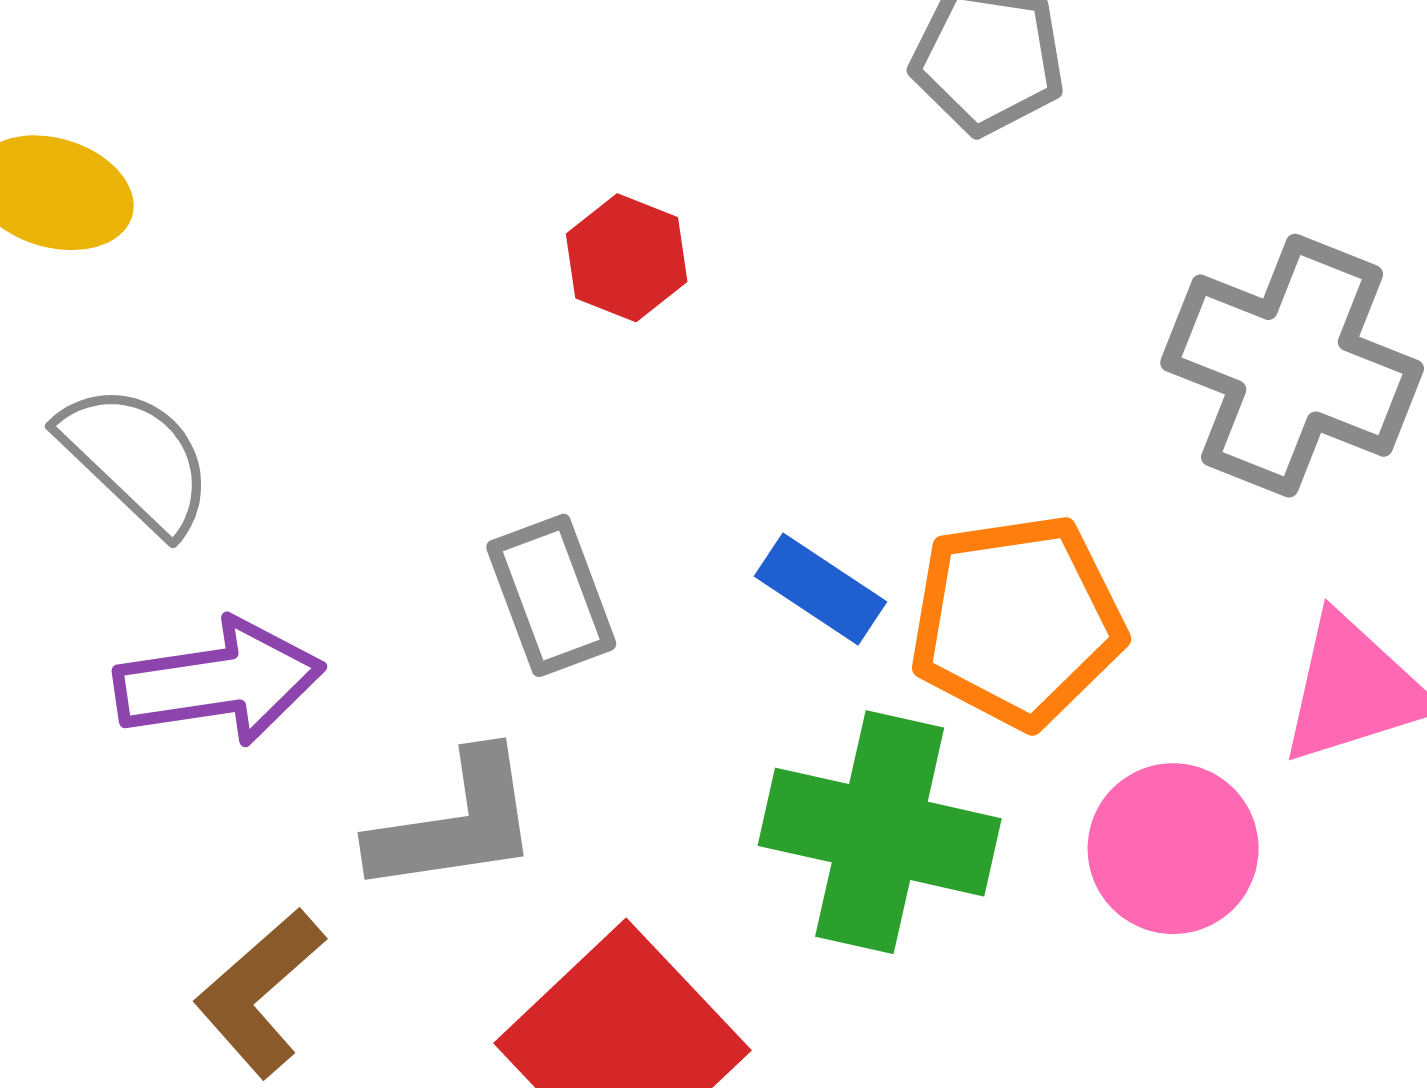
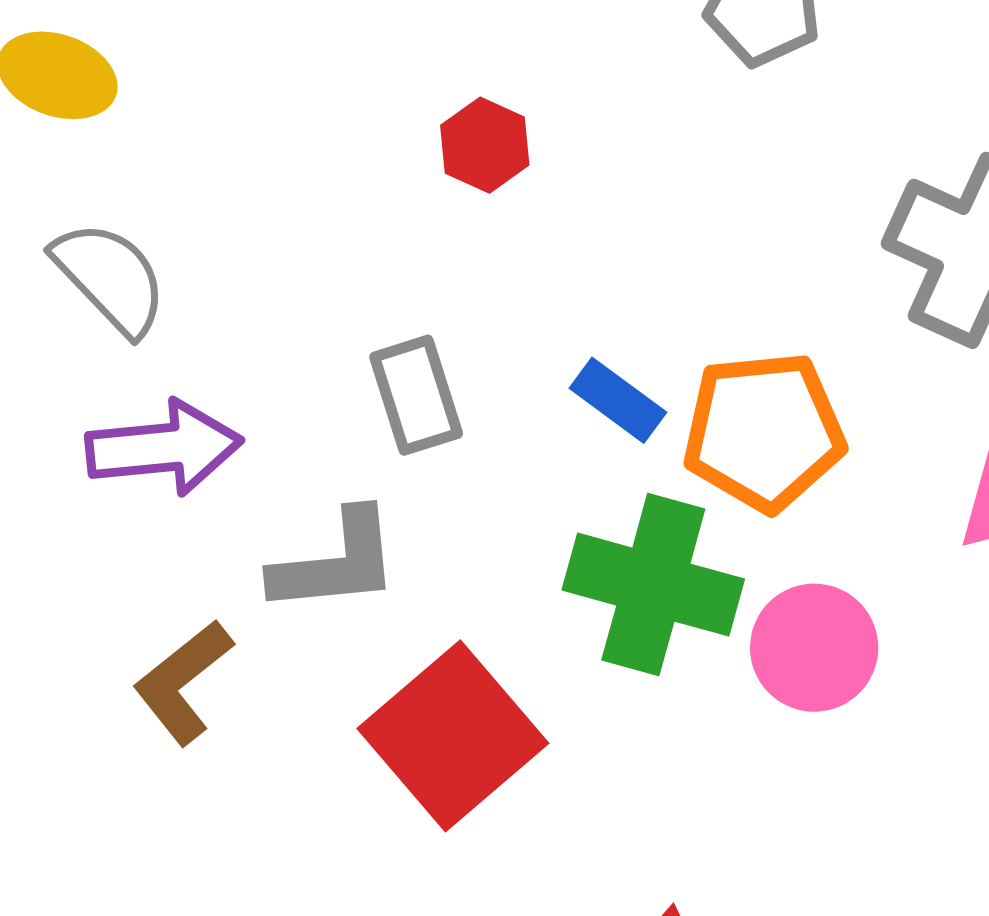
pink circle: (1173, 849) -> (814, 648), moved

